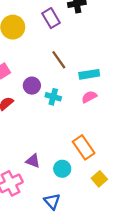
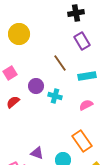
purple rectangle: (51, 18) -> (82, 41), moved
pink semicircle: (89, 97) -> (86, 105), moved

